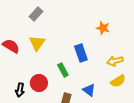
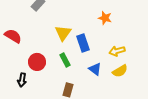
yellow triangle: (37, 43) -> (63, 33), moved
red circle: (39, 83) -> (37, 62), moved
blue triangle: (89, 90) -> (95, 69), moved

